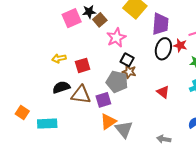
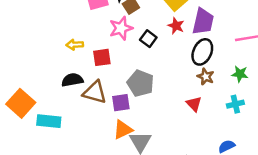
pink star: (116, 38) -> (121, 28), moved
red star: (180, 45) -> (176, 26), moved
black square: (127, 60) -> (148, 39), moved
brown star: (129, 72) -> (206, 77), moved
orange square: (22, 113) -> (21, 103), size x1.6

